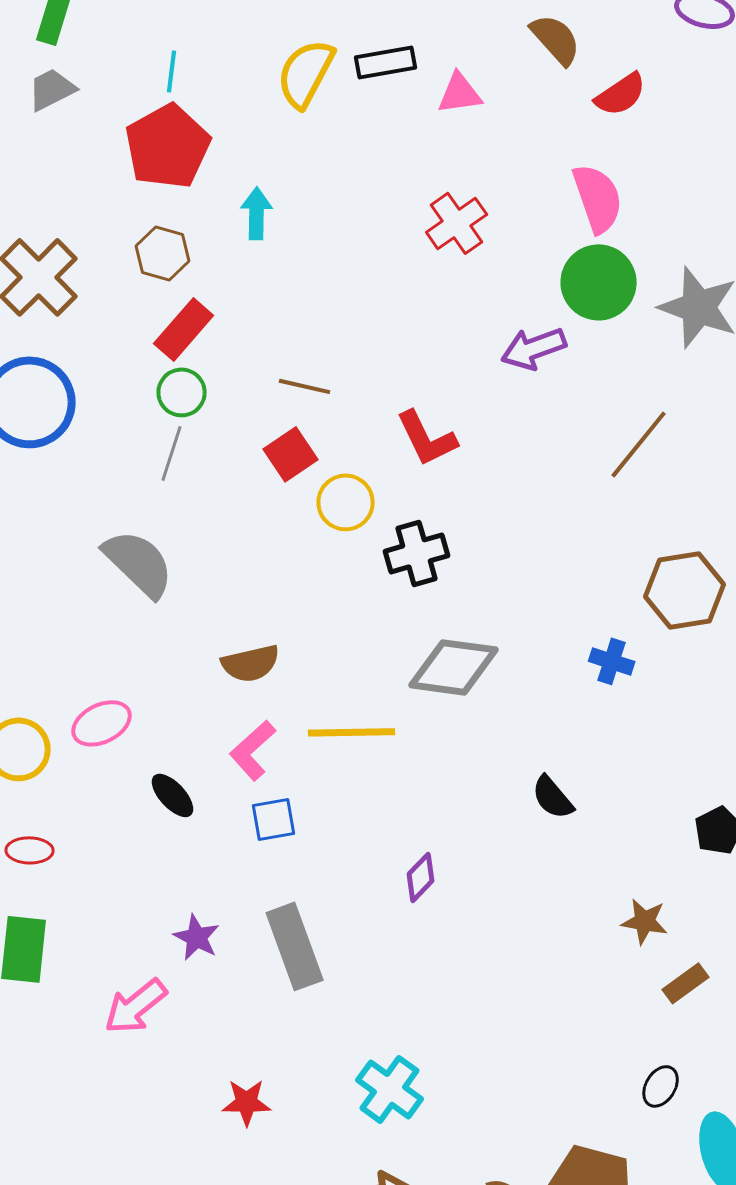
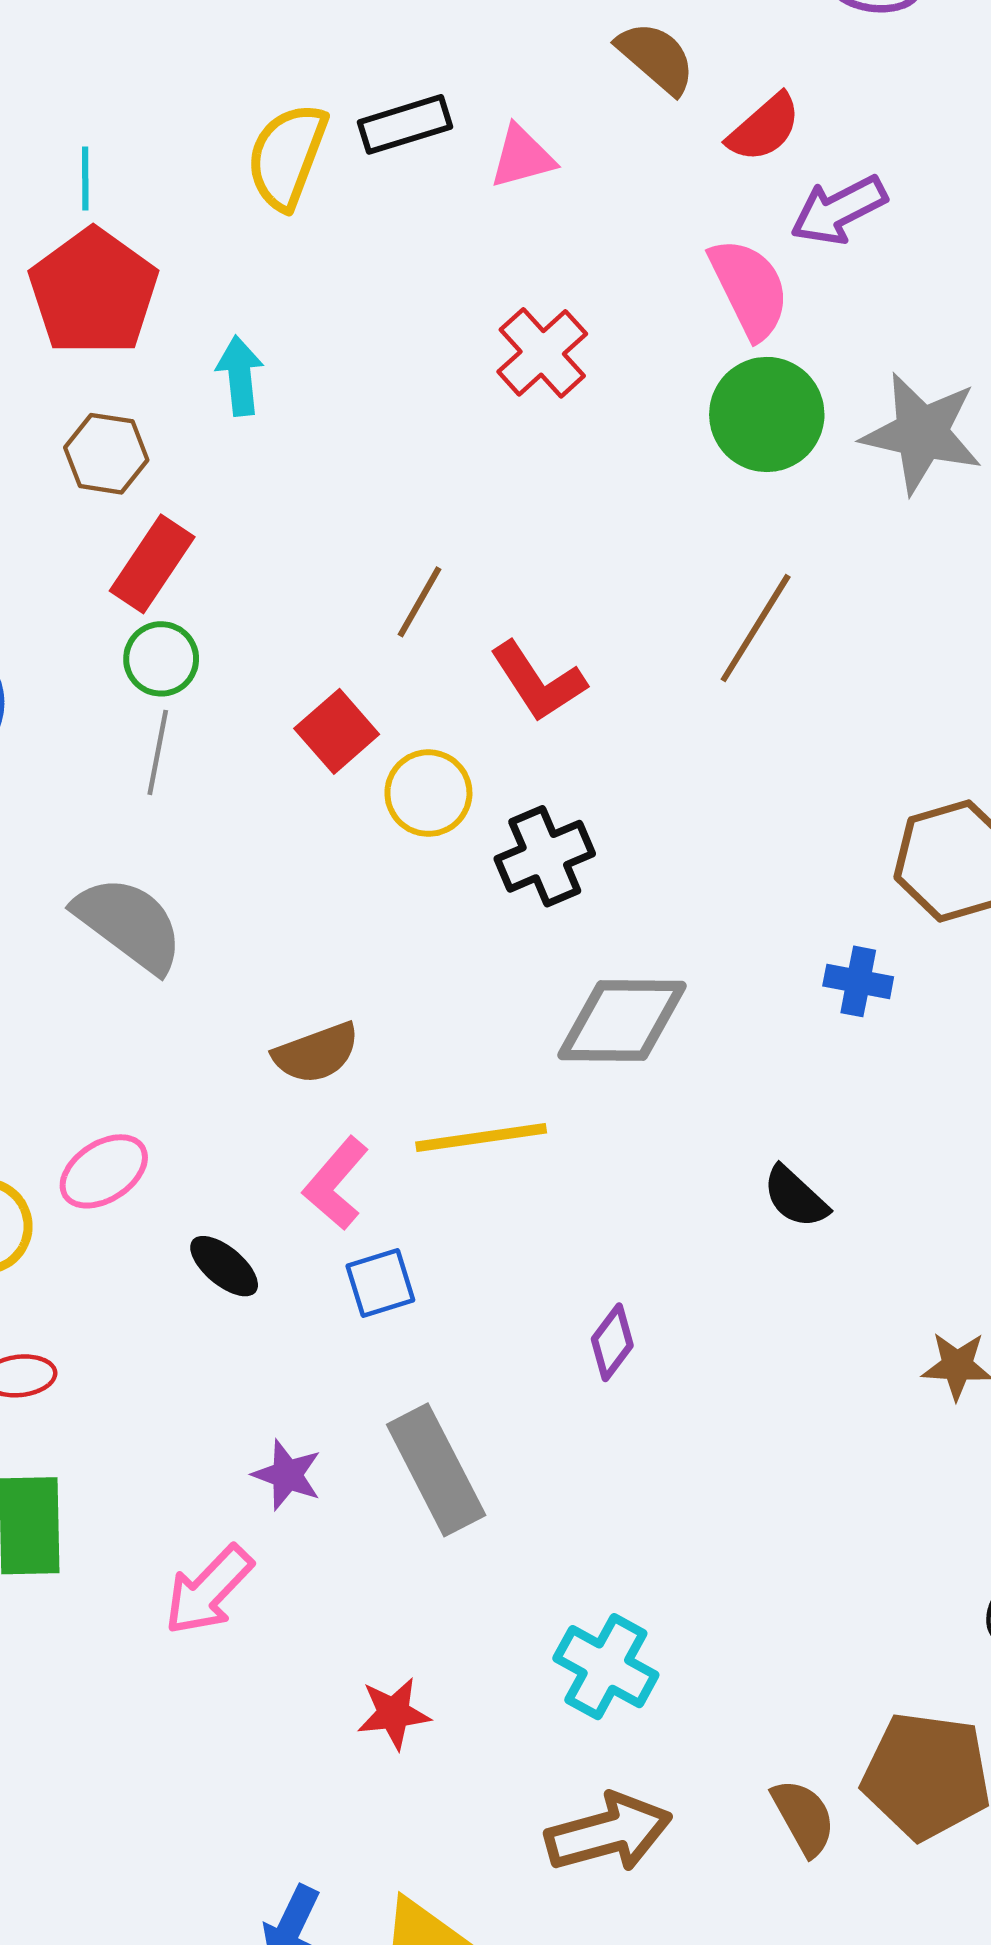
purple arrow: (534, 348) -> (839, 210), moved
brown line: (305, 386) -> (420, 602), moved, turned -66
brown line: (639, 444) -> (756, 628), moved

